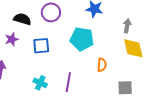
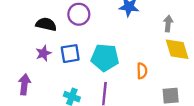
purple star: (12, 39) -> (43, 53), moved
cyan pentagon: (82, 39) -> (105, 58), moved

